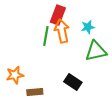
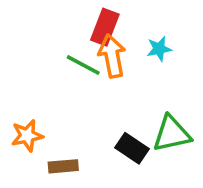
green line: (46, 36) -> (83, 65), turned -72
green triangle: (96, 51) -> (172, 134), moved

